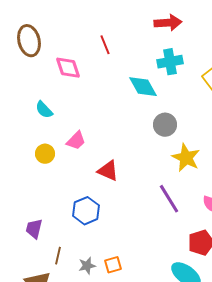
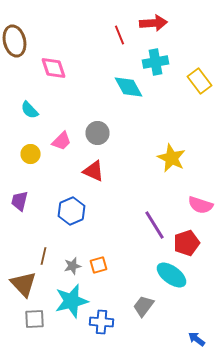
red line: (105, 45) -> (120, 35), moved
gray circle: (165, 125) -> (98, 133), moved
purple line: (169, 199) -> (154, 225), moved
purple trapezoid: (34, 229) -> (20, 201), moved

